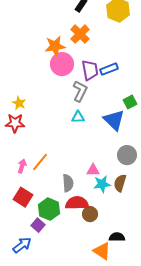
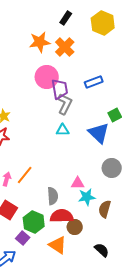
orange star: (55, 46) -> (40, 42), moved
purple trapezoid: (90, 70) -> (60, 89), moved
brown semicircle: (120, 183) -> (105, 209), moved
black semicircle: (117, 237) -> (102, 250), turned 42
orange triangle: (102, 251) -> (58, 245), moved

